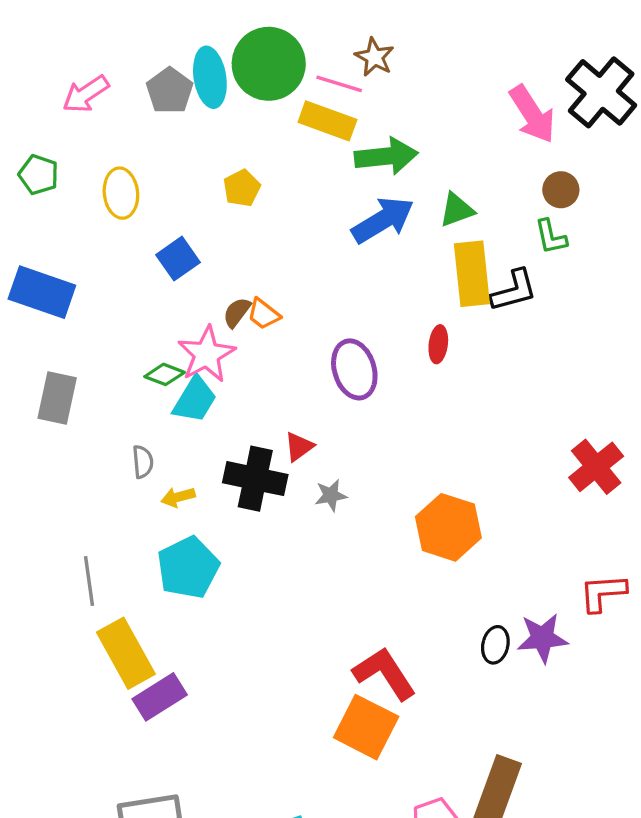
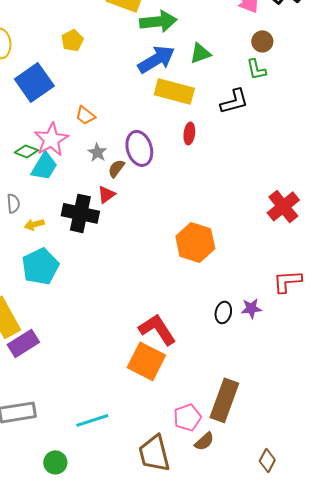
blue square: (178, 259) -> (34, 82), size x1.5
yellow rectangle: (472, 274) -> (174, 91), moved, turned -69
brown semicircle: (237, 312) -> (116, 168), moved
gray star: (331, 495) -> (97, 152), moved, turned -30
purple star: (542, 638) -> (251, 308), size x0.7

